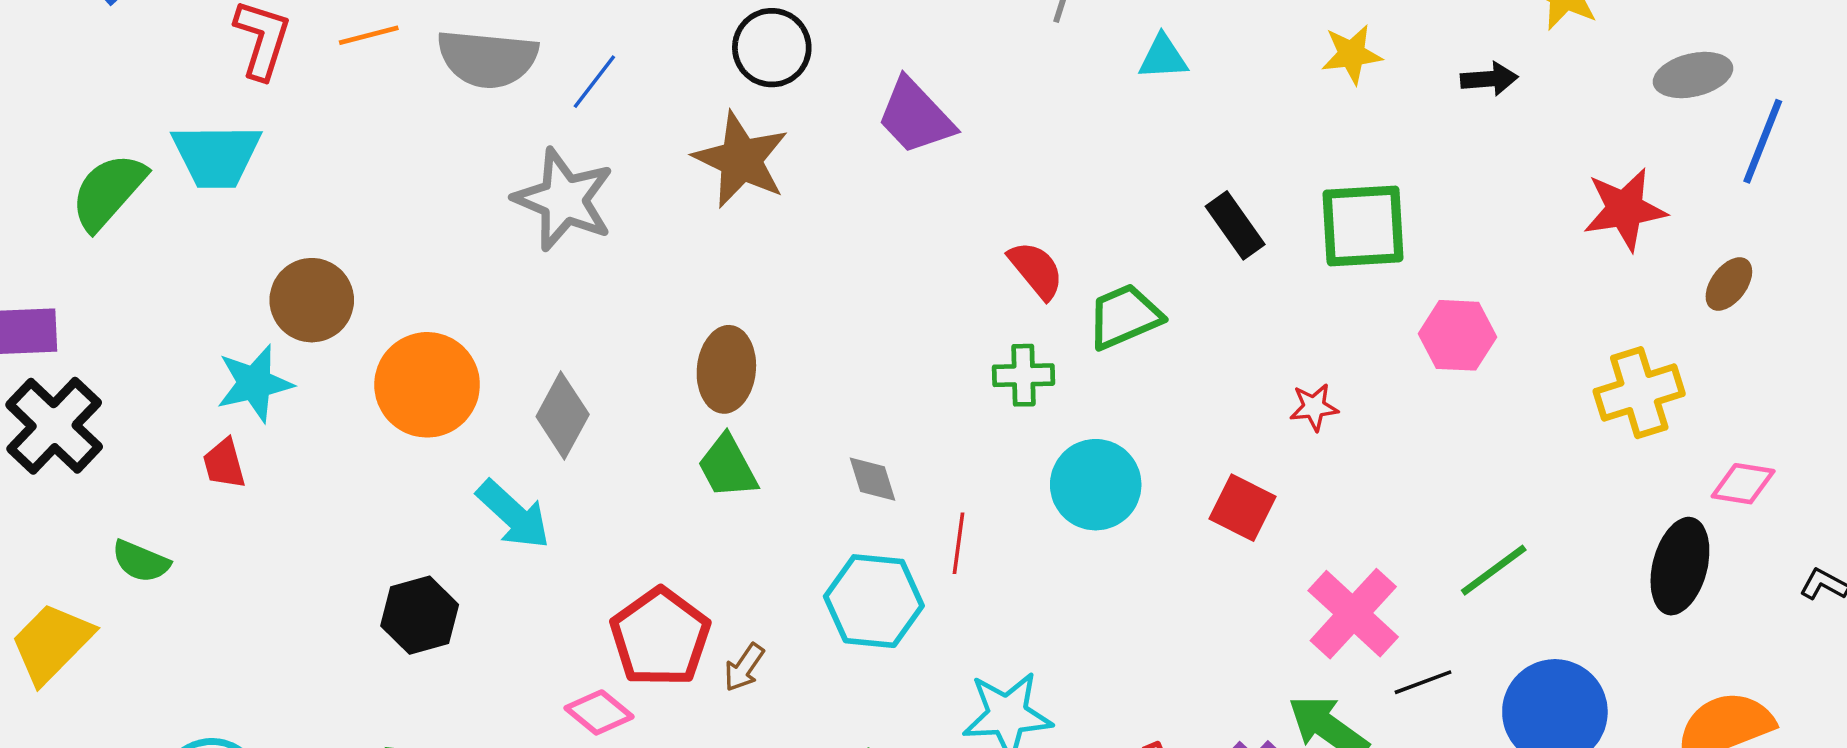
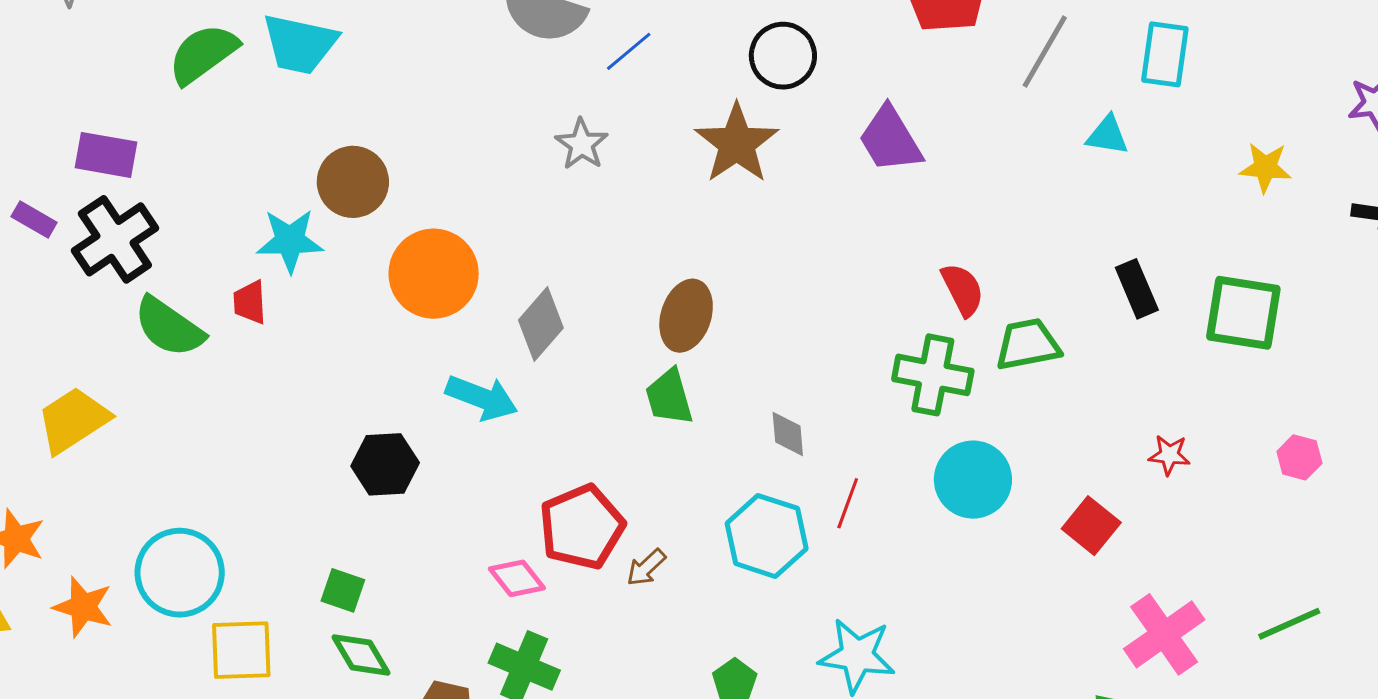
gray star: (564, 200) -> (582, 144), size x0.6
pink hexagon: (1457, 335) -> (1299, 457), moved, size x0.7
green cross: (1024, 375) -> (933, 375), size x1.5
cyan arrow: (513, 515) -> (482, 398), turned -34
green semicircle: (141, 561) -> (169, 327), moved, size x1.5

